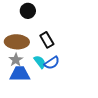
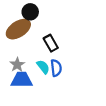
brown ellipse: (17, 42) -> (18, 29), moved, turned -35
blue semicircle: (52, 63) -> (56, 68), turned -63

